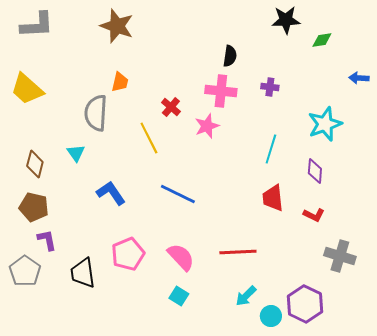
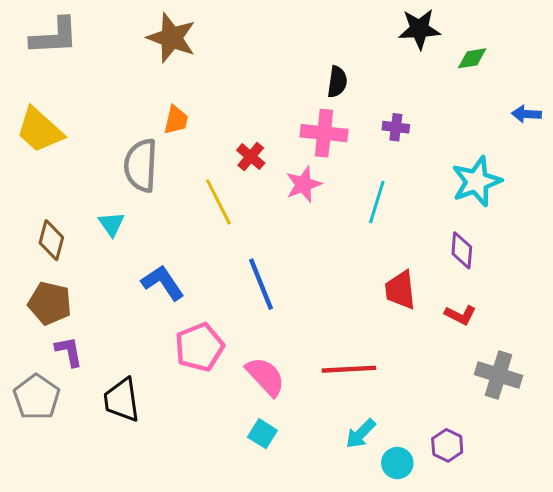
cyan line: (271, 149) -> (377, 202), moved
blue line: (178, 194) -> (261, 284), turned 42
pink pentagon: (128, 254) -> (199, 347), moved
purple hexagon: (305, 304) -> (447, 445), size x0.6

